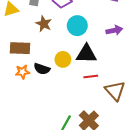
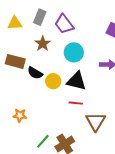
black semicircle: (42, 69) -> (35, 73), moved
orange star: (22, 72) -> (20, 115), moved

